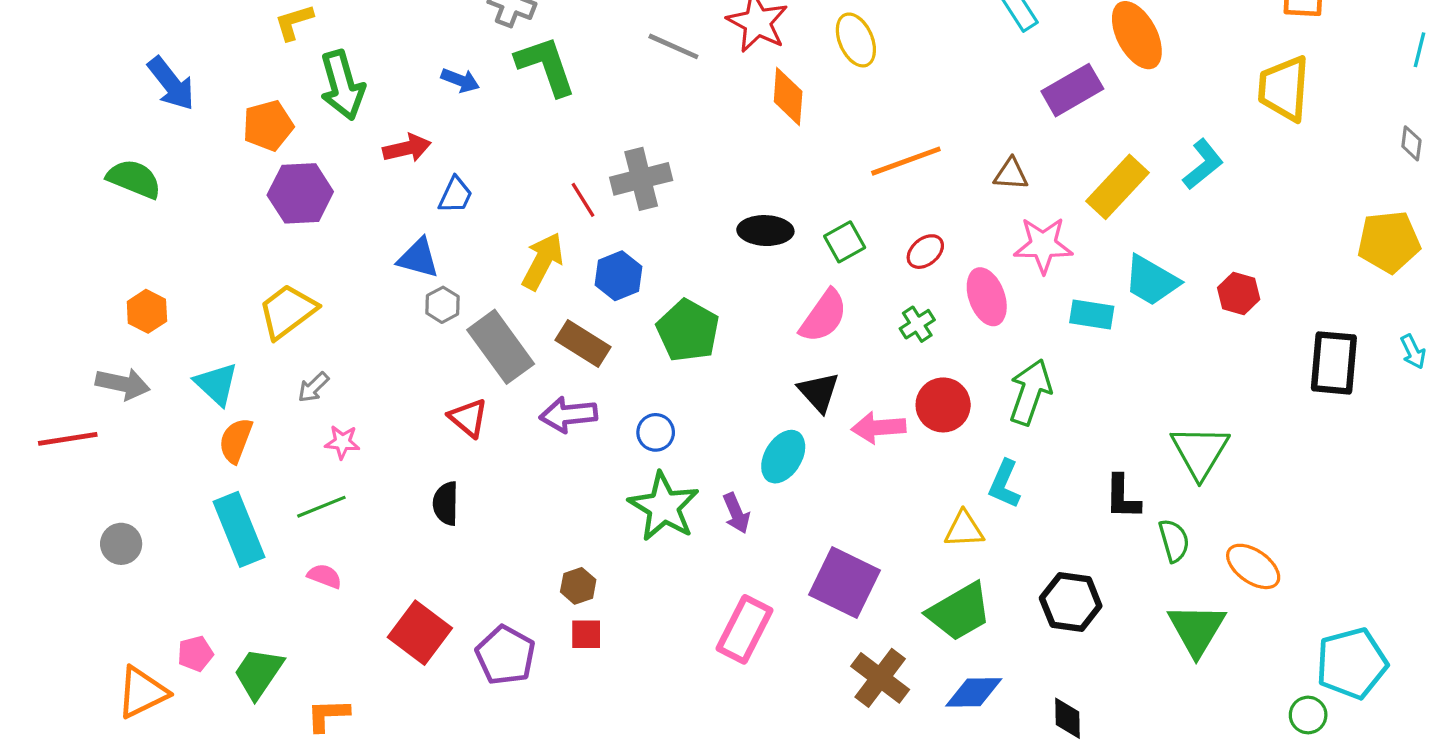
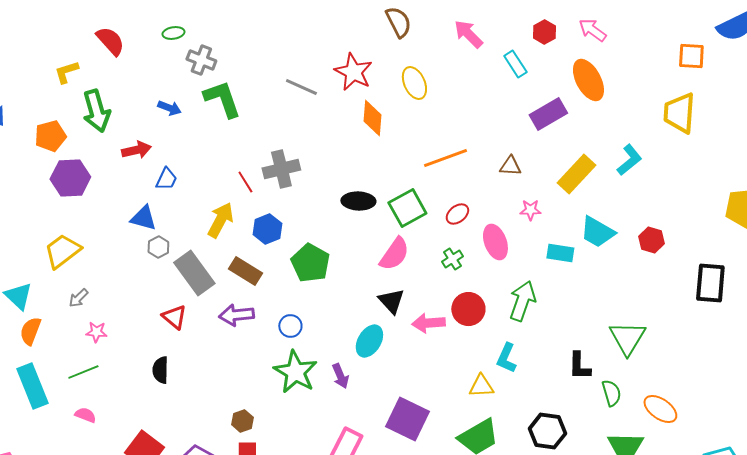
green square: (845, 242) -> (407, 208), size x1.5
pink star: (1043, 245) -> (530, 210), size x0.6

